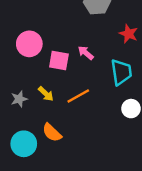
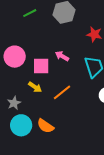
yellow arrow: (46, 94) -> (35, 87), moved
cyan circle: (24, 144) -> (21, 125), moved

